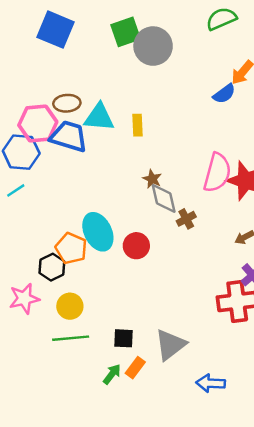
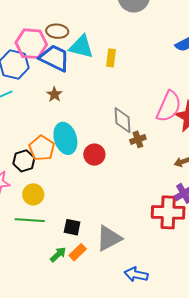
brown star: (152, 179) -> (54, 94), moved

